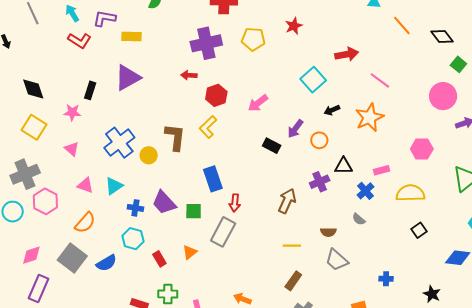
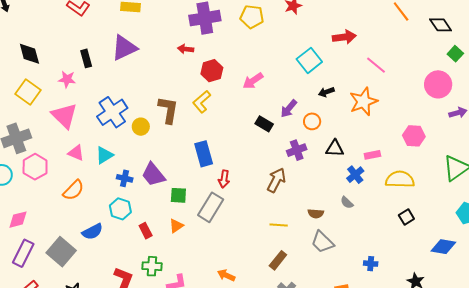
black rectangle: (90, 90) -> (86, 58), turned -36
pink triangle: (72, 149) -> (64, 116), size x1.8
purple cross: (320, 182) -> (297, 150), moved
green square: (194, 211) -> (178, 195), moved
gray square: (72, 258) -> (61, 252), moved

